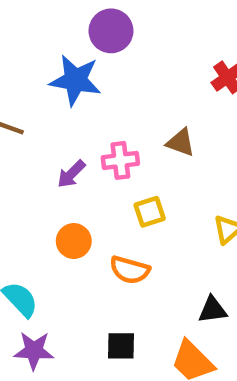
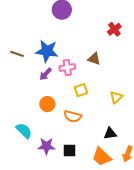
blue star: (75, 80) -> (47, 51), moved
purple star: (34, 351) -> (46, 146), moved

